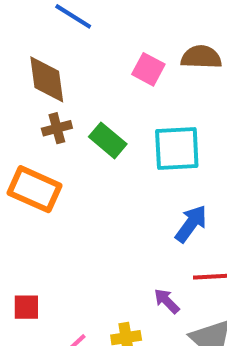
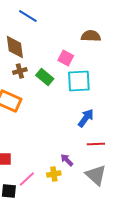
pink square: (148, 69) -> (66, 58), moved
purple arrow: (167, 301) -> (67, 160), moved

